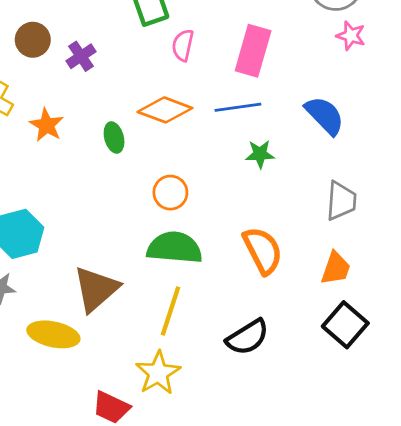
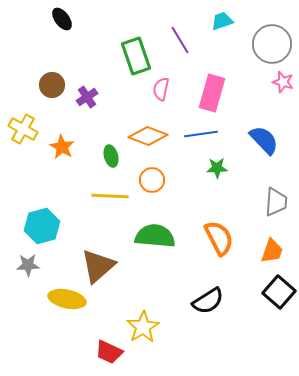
orange circle: (170, 193) -> (152, 180), moved
yellow line: (170, 311) -> (110, 196), moved, turned 75

